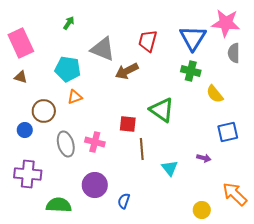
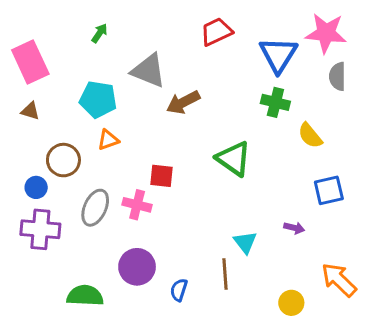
red trapezoid: (148, 41) -> (216, 32), moved, turned 50
red square: (128, 124) -> (162, 176), moved
gray ellipse: (66, 144) -> (95, 208), turned 40
brown line: (142, 149) -> (225, 274), moved
purple cross: (28, 174) -> (40, 229), moved

